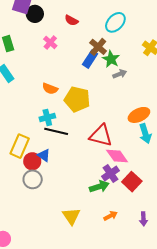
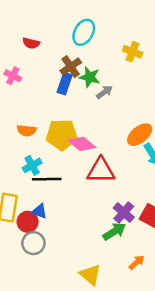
brown cross: (98, 47) -> (71, 67), turned 30
pink diamond: (117, 156) -> (82, 144), moved

